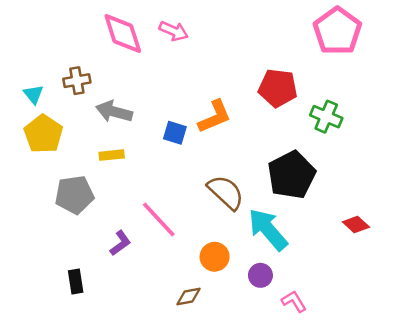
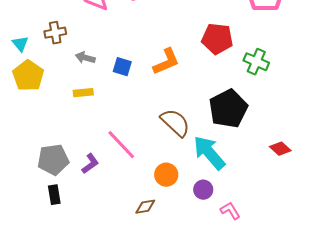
gray arrow: (114, 112) -> (85, 58), size x0.7
blue square: (175, 133) -> (122, 67), moved
gray pentagon: (74, 195) -> (53, 160), moved

